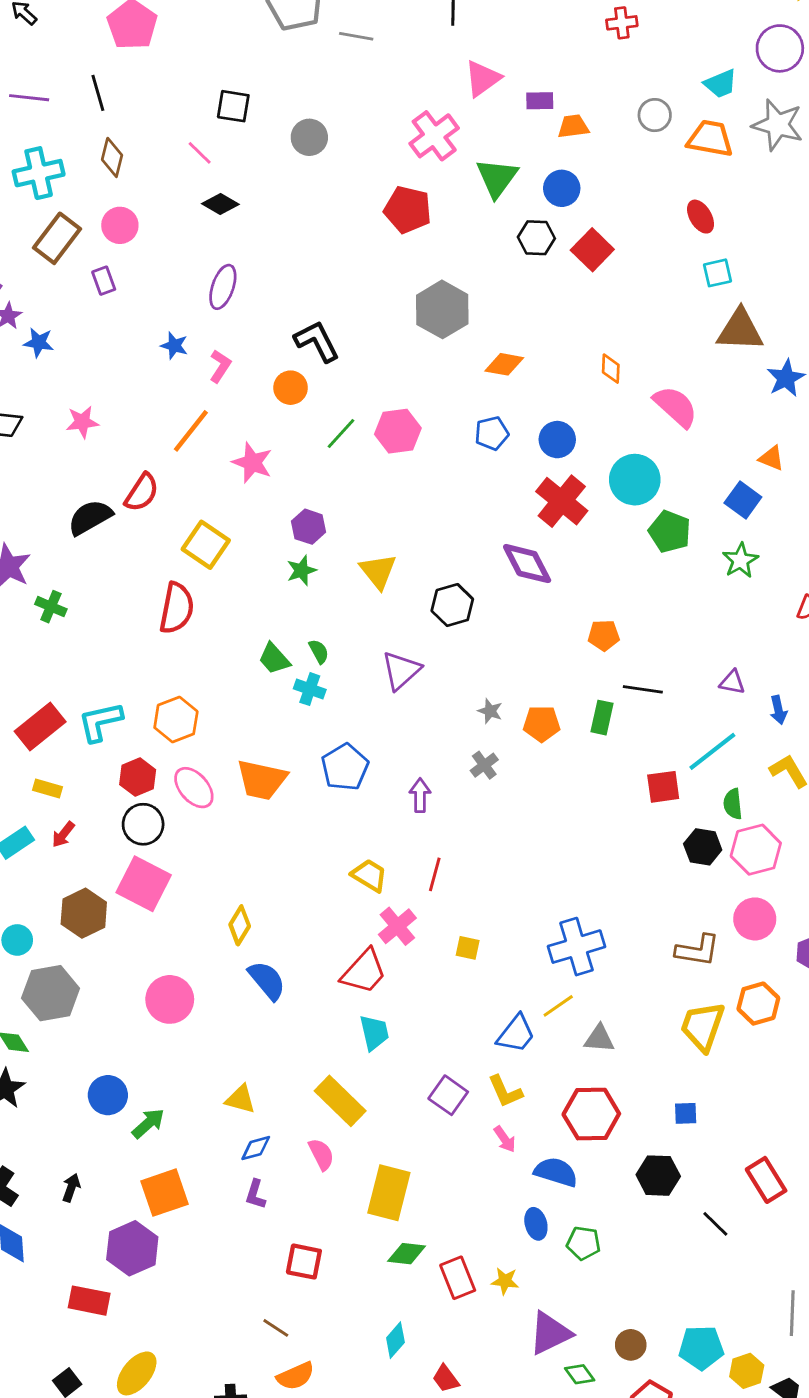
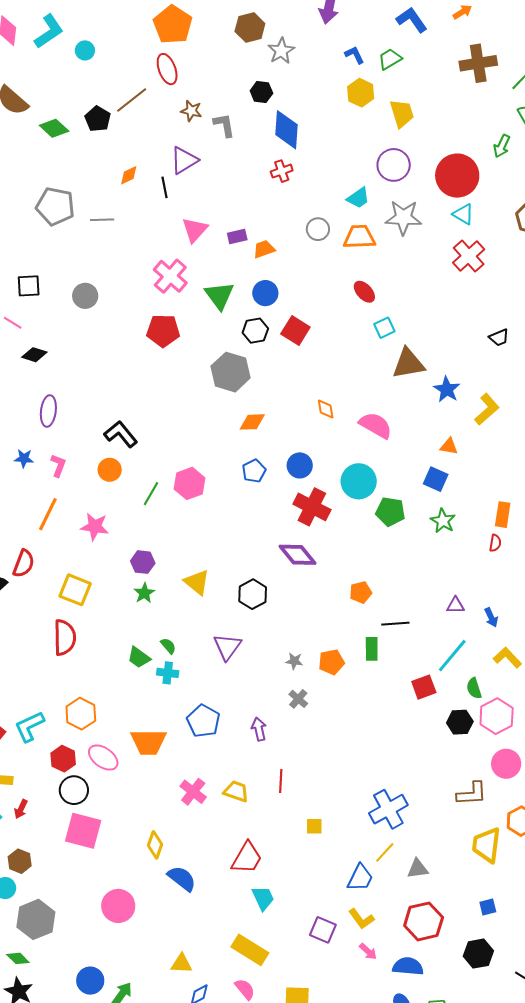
gray hexagon: (442, 309) -> (231, 372), moved
brown hexagon: (84, 913) -> (20, 861), moved, size x0.7
pink cross: (397, 926) -> (193, 792), moved

